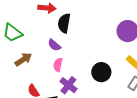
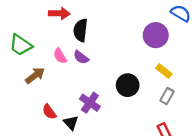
purple semicircle: (54, 45) -> (81, 57), moved
pink semicircle: (58, 65) -> (60, 56), moved, turned -40

